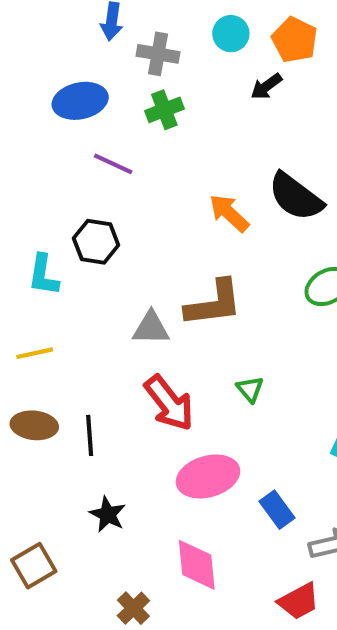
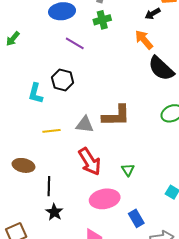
orange arrow: (229, 213) -> (144, 40), moved
yellow line: (35, 353) -> (51, 131), moved
green triangle: (250, 389) -> (128, 170), moved
black line: (90, 435) -> (49, 186), moved

